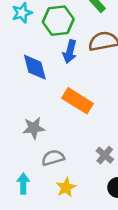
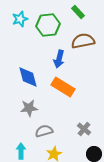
blue arrow: (70, 52) -> (59, 59), moved
blue diamond: (35, 67) -> (28, 77), moved

